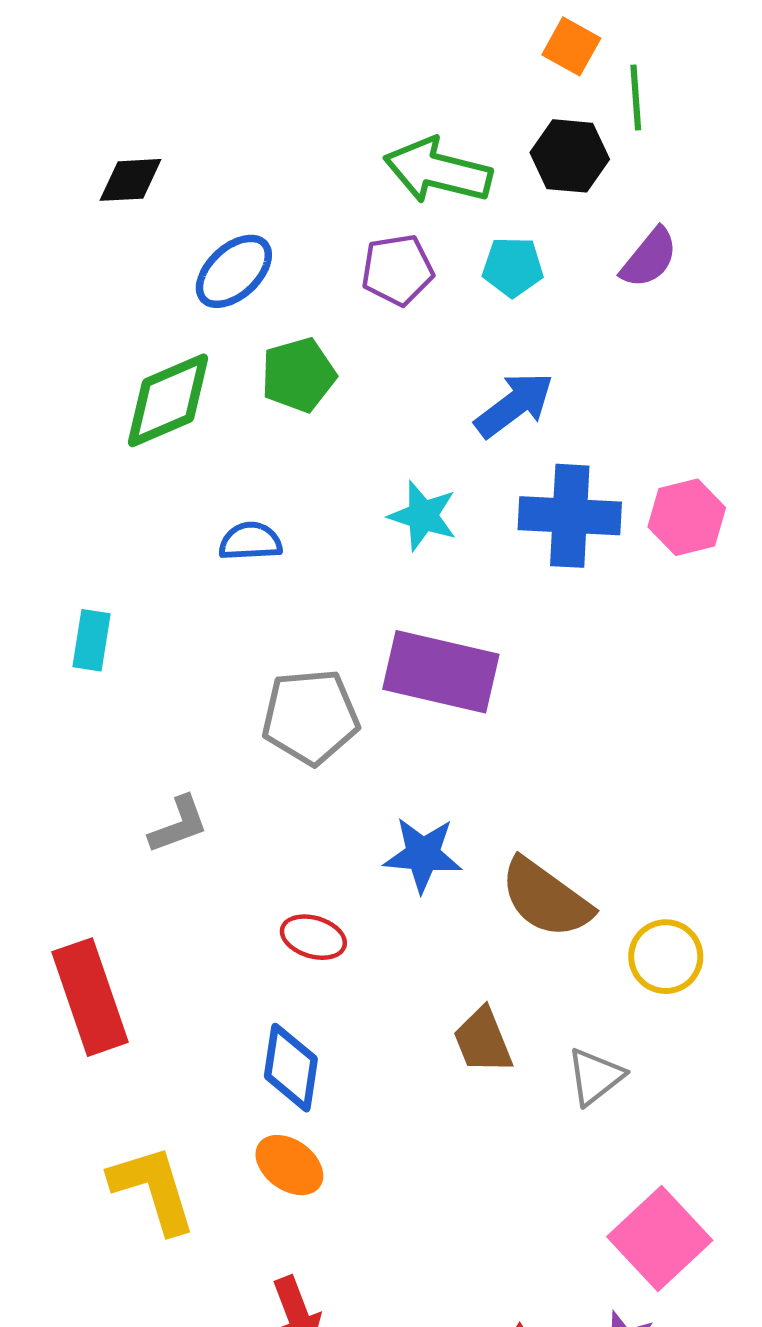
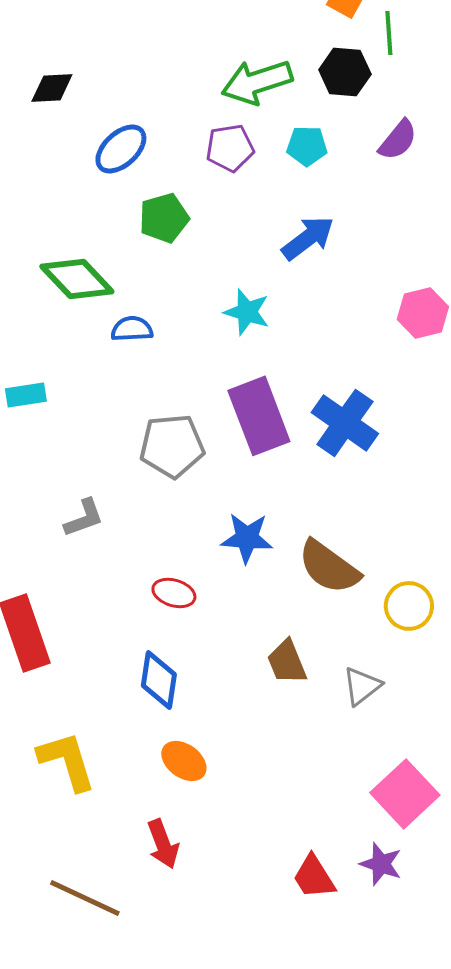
green arrow: (438, 171) -> (257, 82), turned -32
green diamond: (168, 400) -> (77, 279), moved, turned 70
blue cross: (570, 516) -> (345, 423), moved, turned 32
cyan rectangle: (91, 640) -> (26, 395), turned 72
purple rectangle: (441, 672) -> (259, 416), turned 56
orange ellipse: (289, 1165) -> (184, 761), moved

